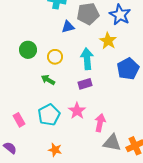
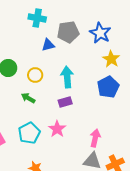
yellow star: (108, 41) -> (111, 59), moved
pink arrow: (100, 123) -> (95, 138), moved

